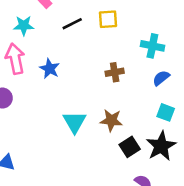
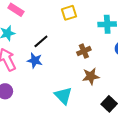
black line: (72, 24) -> (41, 41), moved
brown star: (111, 120) -> (91, 76), moved

